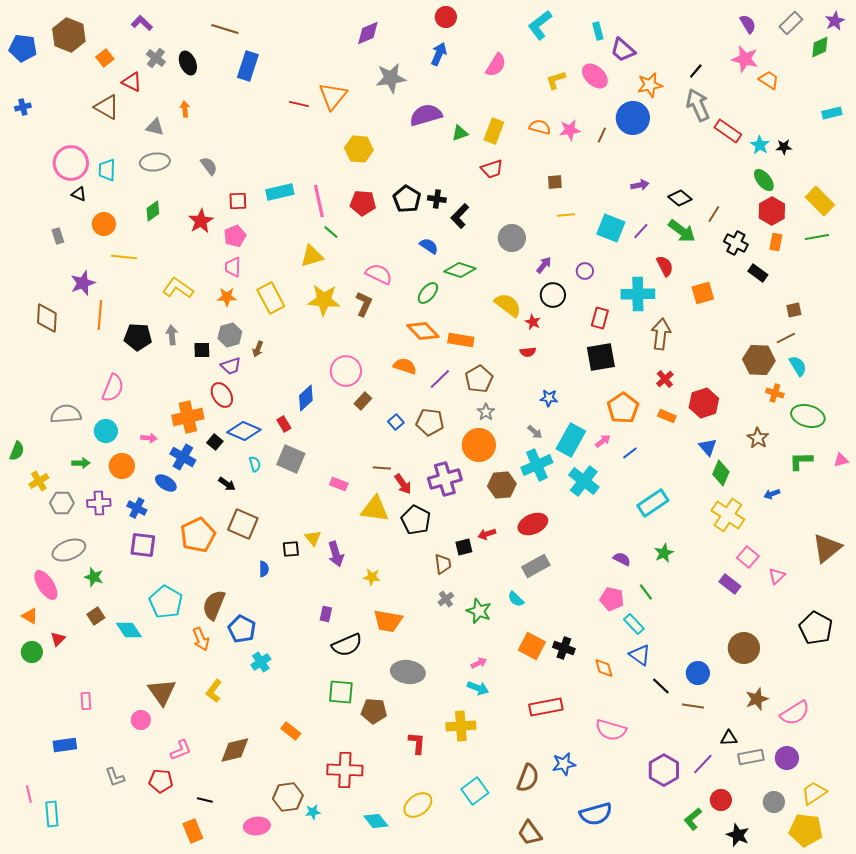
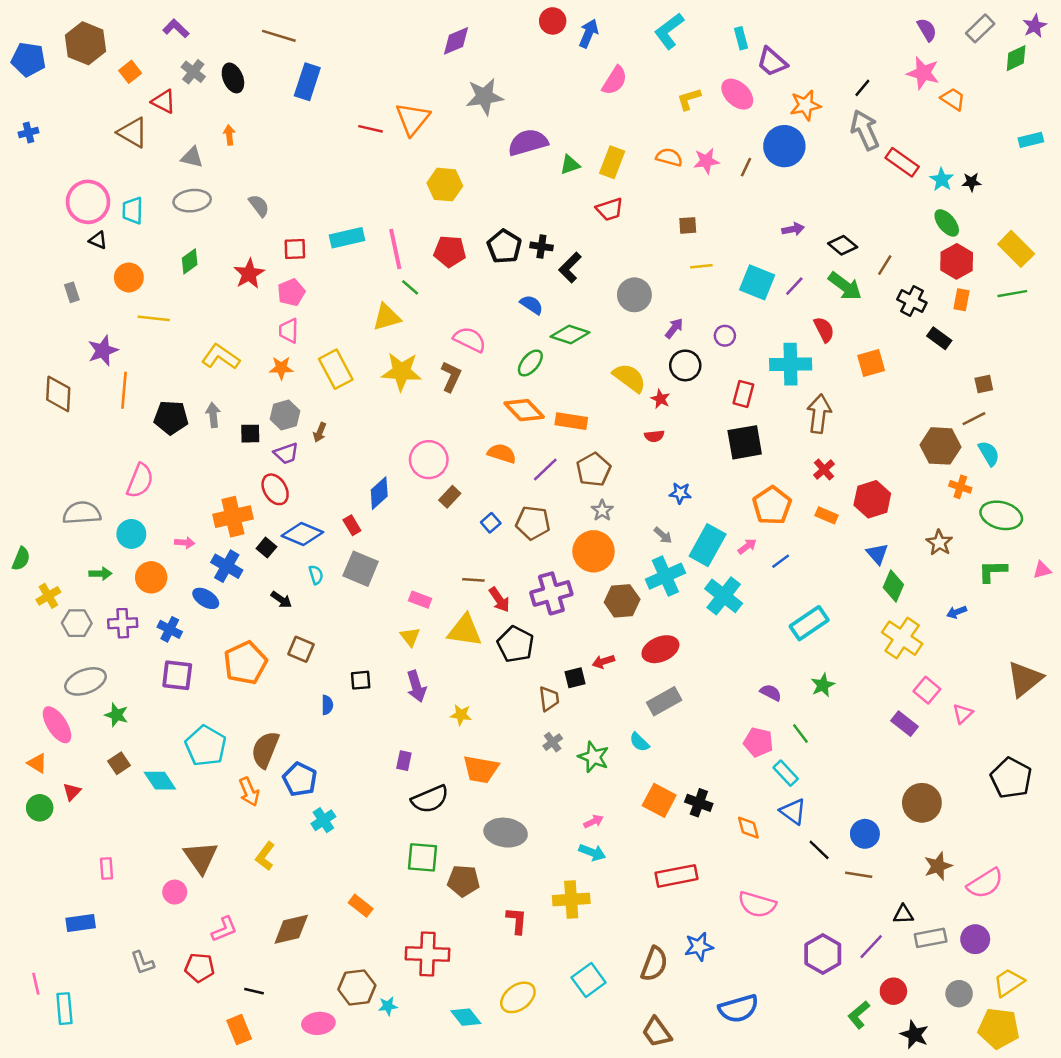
blue arrow: (439, 54) -> (589, 33), moved
brown square: (243, 524) -> (301, 649), size x0.7
yellow triangle: (313, 538) -> (410, 637), moved

